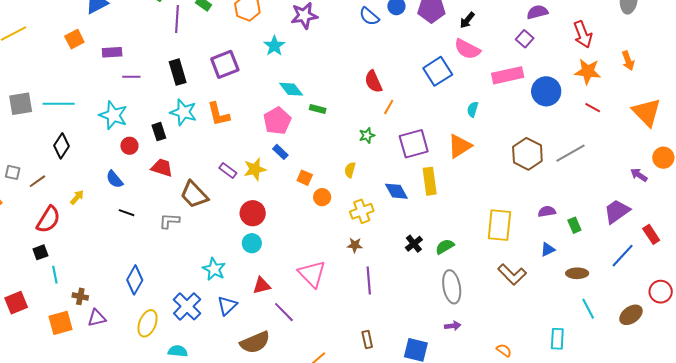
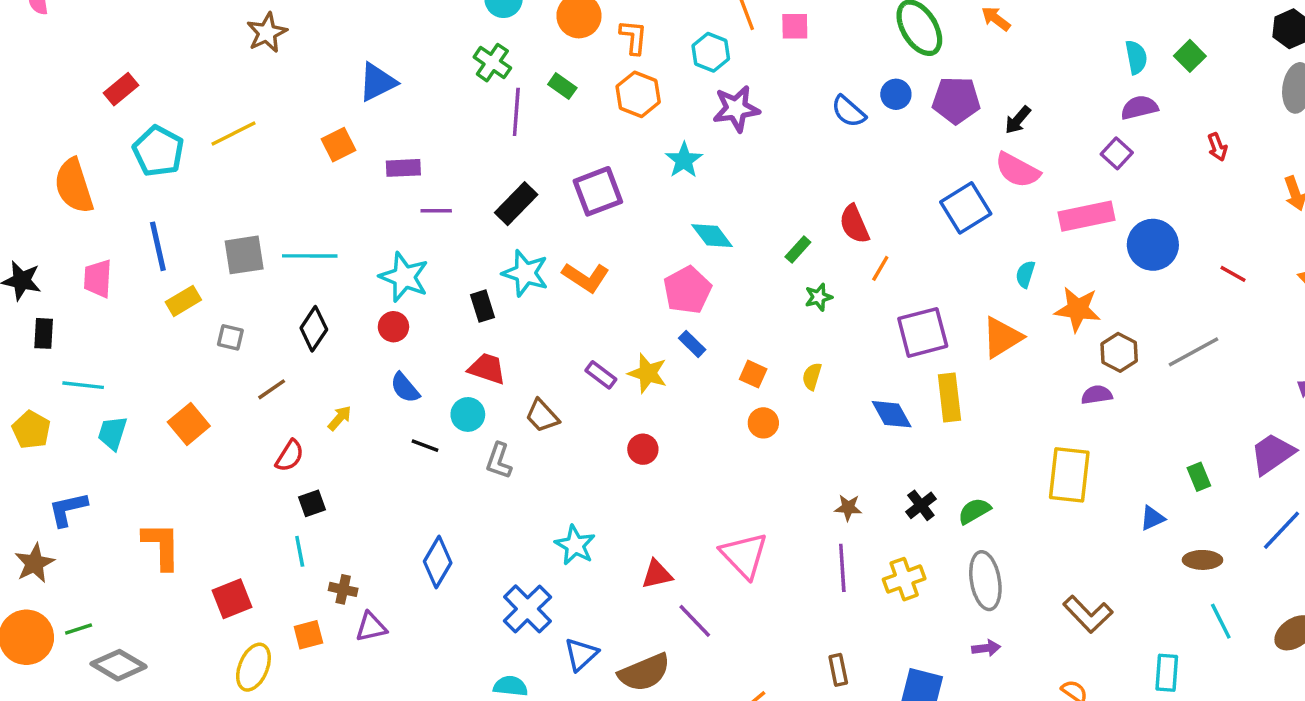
red arrow: (583, 34) -> (1217, 147), size x0.6
black rectangle: (178, 72) -> (516, 204), turned 60
orange star: (588, 72) -> (1078, 309), moved
green rectangle: (318, 109) -> (798, 250), moved, turned -63
orange L-shape: (218, 114) -> (586, 277), turned -44
green star: (367, 135) -> (819, 297), moved
red circle: (129, 146) -> (393, 327), moved
brown hexagon: (527, 154) -> (1119, 352), size x0.7
yellow star: (255, 169) -> (648, 373), turned 30
gray square: (13, 172) -> (230, 337), moved
orange square: (305, 178) -> (753, 374), moved
brown trapezoid: (194, 195) -> (542, 416), size x0.7
yellow cross: (362, 211) -> (904, 579), moved
purple semicircle: (547, 211) -> (1097, 395), moved
red circle: (253, 213) -> (643, 449), size x0.7
red semicircle: (48, 220) -> (290, 456), size x0.7
gray L-shape: (169, 221) -> (499, 461), turned -75
cyan circle: (252, 243) -> (468, 414), moved
brown star: (355, 245) -> (848, 508), moved
black square: (40, 252) -> (312, 503), moved
brown L-shape: (512, 274) -> (1088, 614), moved
blue triangle: (227, 306) -> (581, 654), moved
orange square: (61, 323) -> (308, 635), size x0.7
yellow ellipse: (148, 323) -> (253, 667), moved

